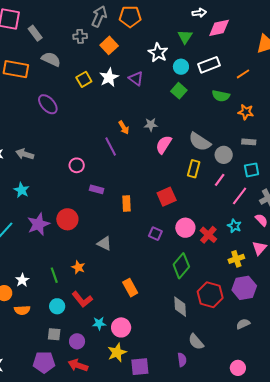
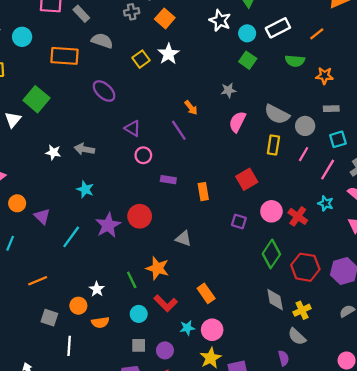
purple triangle: (136, 79) -> (133, 128), moved
gray star: (151, 125) -> (228, 90), moved
yellow cross: (236, 259) -> (302, 310), moved
orange star: (78, 267) -> (157, 268), size x1.5
orange rectangle: (130, 288) -> (206, 293), moved
red hexagon: (210, 295) -> (305, 267), moved

